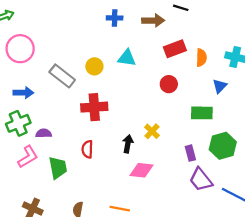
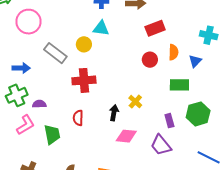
pink circle: (20, 49) -> (29, 22), moved
cyan triangle: (127, 58) -> (101, 28), moved
orange semicircle: (201, 58) -> (174, 52), moved
purple trapezoid: (201, 180) -> (161, 145), moved

